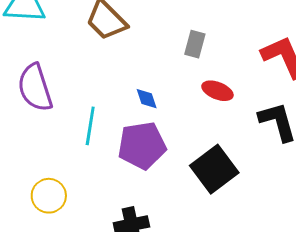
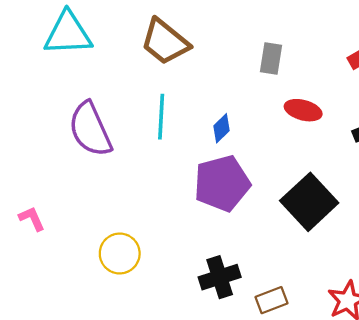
blue diamond: (147, 99) -> (222, 128), turned 70
cyan line: (90, 126) -> (161, 117), moved

